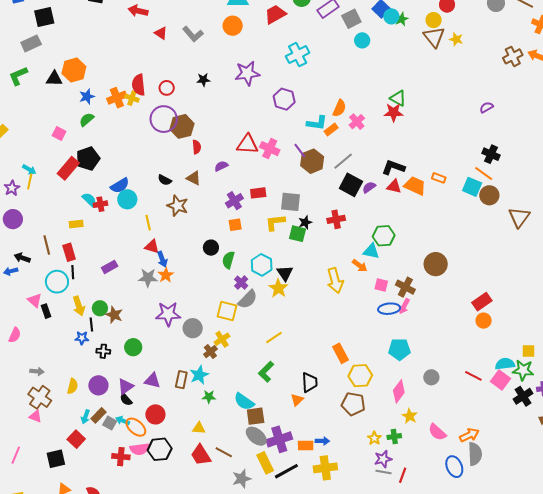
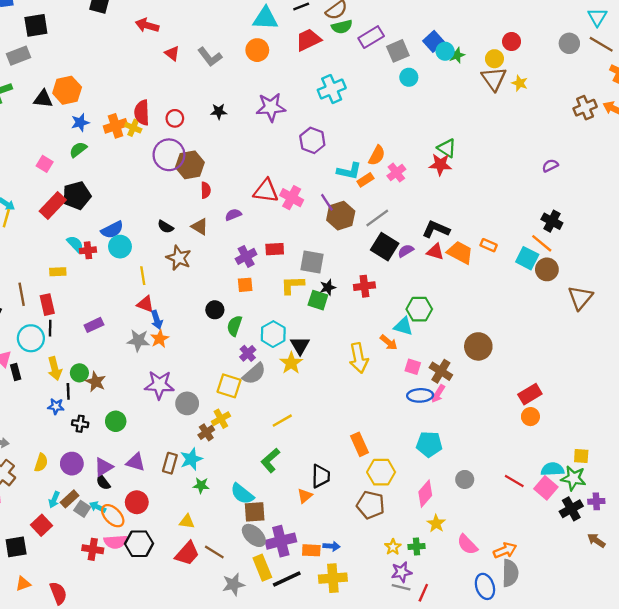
red trapezoid: (201, 455) -> (187, 553), turned -110

